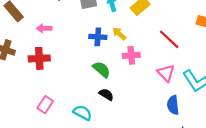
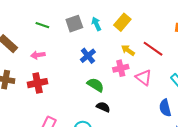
yellow arrow: (119, 34) -> (128, 50), moved
blue cross: (98, 37) -> (88, 56), turned -35
pink triangle: (166, 73) -> (144, 78), moved

